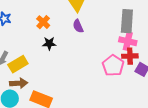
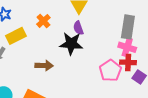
black star: (49, 43) -> (71, 44), moved, size x1.6
yellow rectangle: (18, 64) -> (16, 36), moved
brown arrow: (19, 83) -> (44, 66), moved

